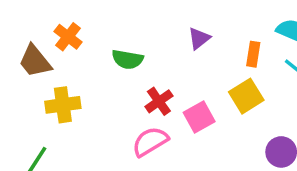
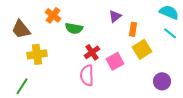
orange cross: (68, 37) -> (53, 15), moved
orange rectangle: (253, 54) -> (133, 29), moved
pink semicircle: (150, 141) -> (87, 75), turned -60

